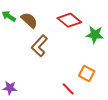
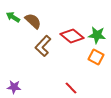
red diamond: (69, 20) -> (72, 36), moved
orange square: (87, 74) -> (96, 57), moved

